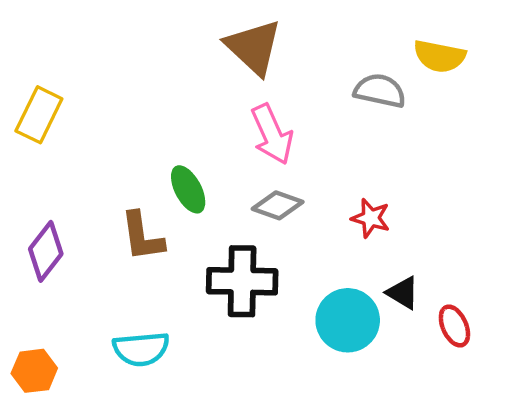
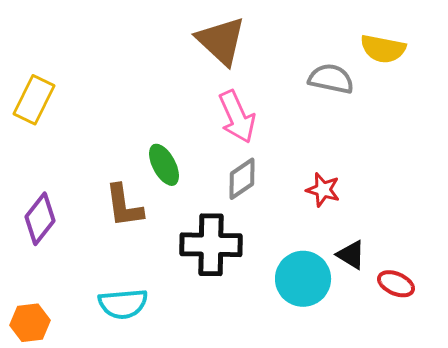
gray diamond: (278, 205) -> (242, 179), turned -54
red ellipse: (454, 326) -> (396, 284), turned -42

